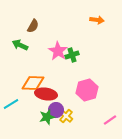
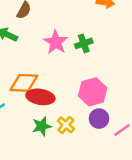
green cross: (72, 55) -> (84, 43), moved
purple circle: (56, 110) -> (99, 119), moved

